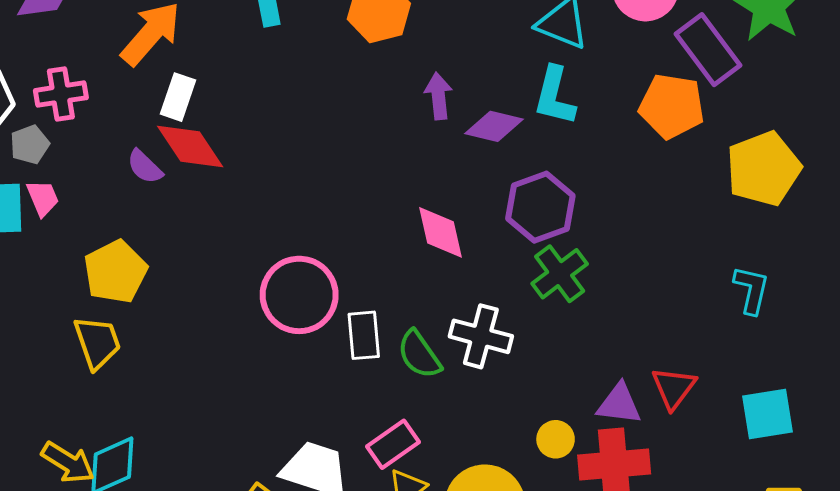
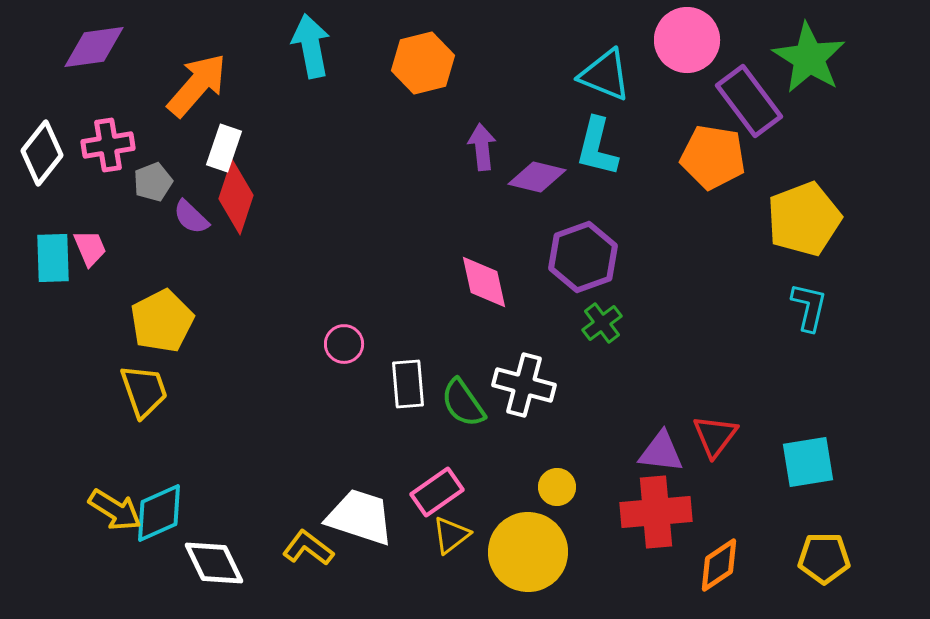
gray pentagon: (30, 145) -> (153, 182), moved
red diamond: (190, 147) -> (236, 197), turned 52
green cross: (560, 274) -> (602, 323), size x0.7
cyan L-shape: (751, 290) -> (809, 307), moved
pink circle: (299, 295) -> (344, 344), size x0.5
yellow circle: (556, 439) -> (557, 487), moved

